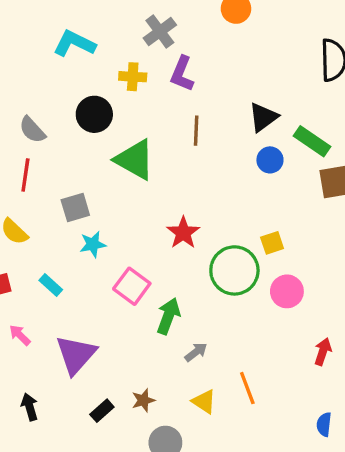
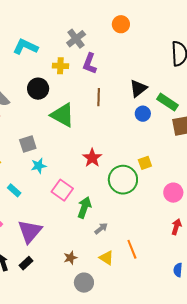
pink circle: (287, 291) -> (173, 193), moved
black rectangle: (102, 411) -> (26, 263), moved

